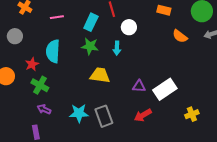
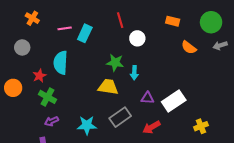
cyan rectangle: (91, 22) -> (85, 33), moved
green star: (90, 46) -> (115, 63), moved
cyan arrow: (117, 48) -> (134, 73), moved
purple arrow: (44, 109) -> (52, 121), turned -48
gray rectangle: (104, 116) -> (120, 117), moved, turned 75

